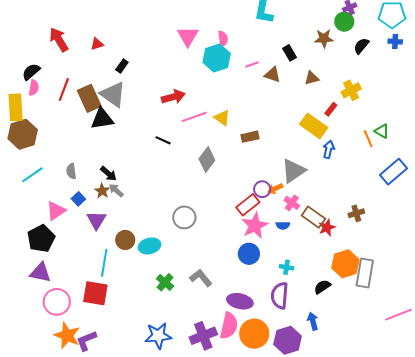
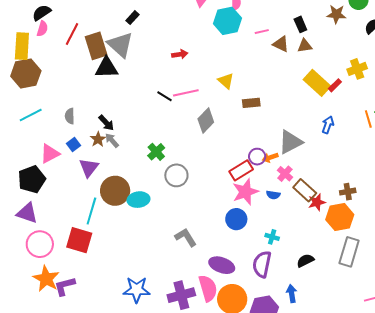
brown triangle: (312, 78) -> (305, 46), moved
red arrow: (173, 97) -> (180, 54), size x0.7
pink line: (194, 117) -> (186, 93), moved
yellow rectangle: (314, 126) -> (317, 83), moved
brown circle: (125, 240) -> (115, 191), size x1.5
orange hexagon: (345, 264) -> (340, 217), moved
green cross: (165, 282) -> (156, 152), moved
pink semicircle: (229, 326) -> (208, 288), turned -36

